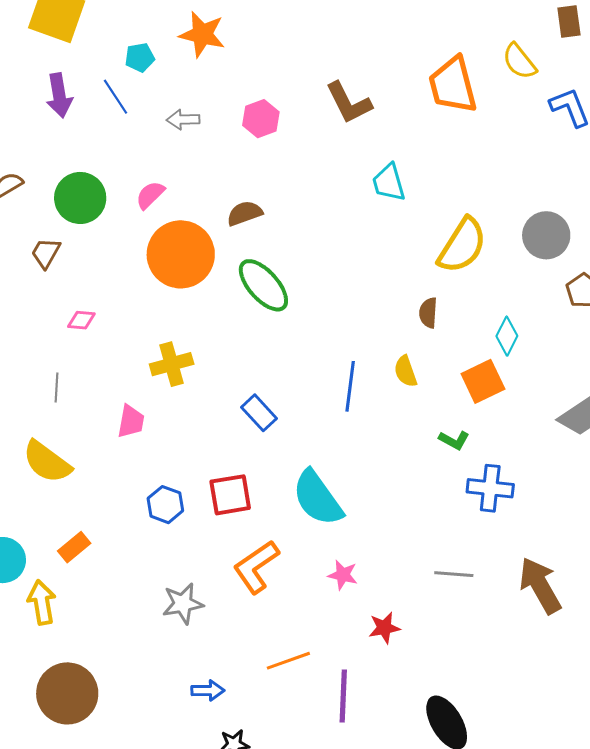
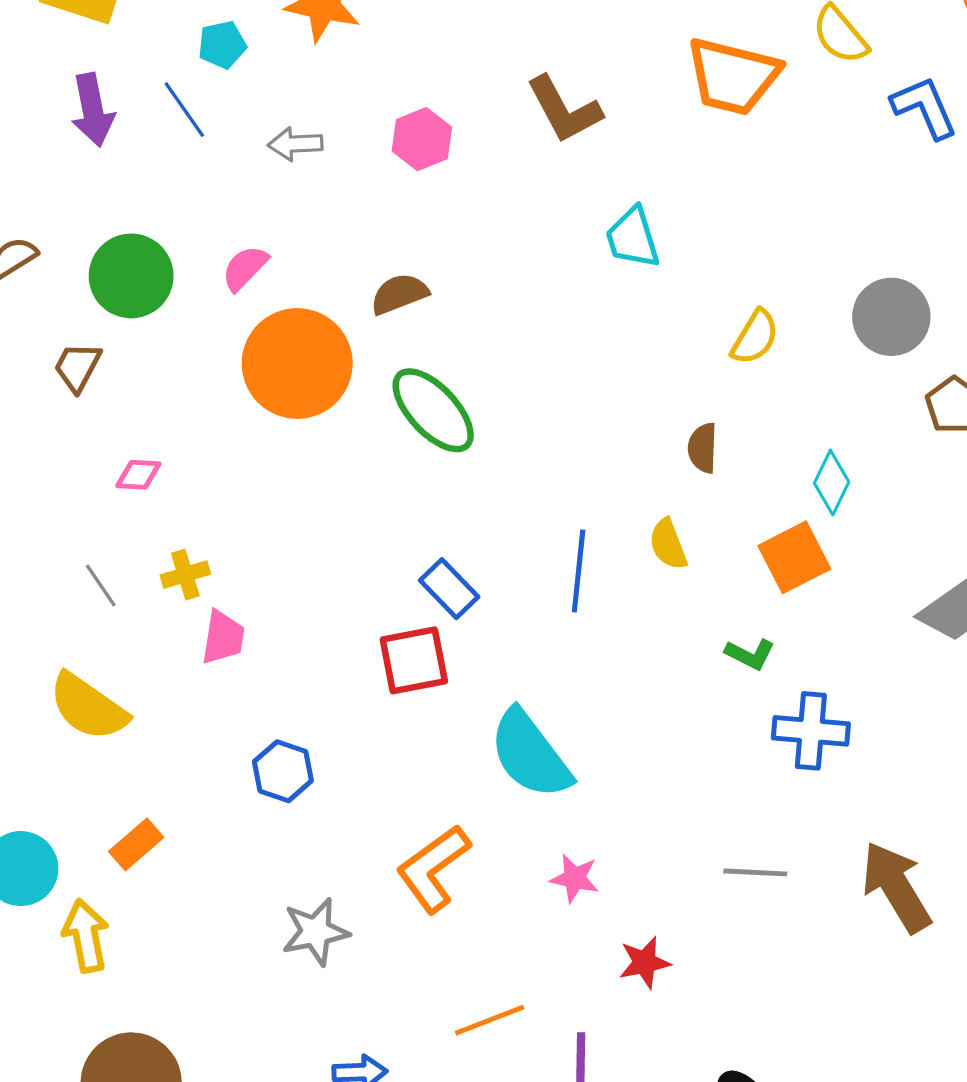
orange trapezoid: (453, 85) -> (733, 76), turned -60
yellow semicircle: (462, 246) -> (755, 337), size x0.6
yellow cross: (172, 364) -> (185, 575), moved, size x0.7
gray line: (57, 388) -> (101, 585), turned -36
blue rectangle: (259, 413) -> (449, 589), moved
red square: (230, 495) -> (414, 660), moved

